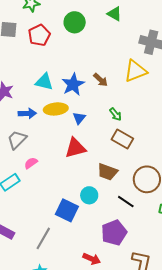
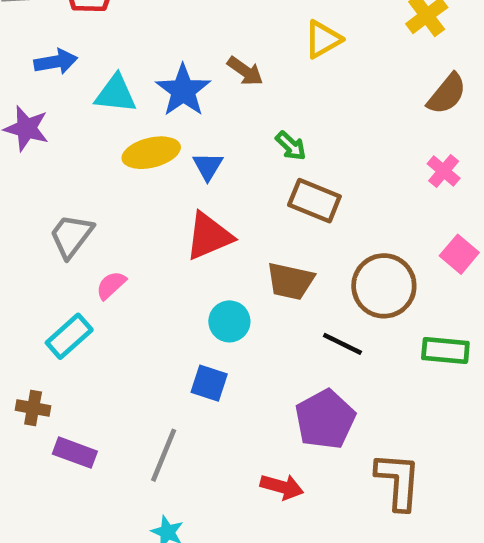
yellow triangle: (135, 71) -> (323, 39), size x0.7
blue arrow: (27, 113) -> (56, 62), moved
cyan circle: (89, 195) -> (229, 321), moved
blue square: (67, 210) -> (209, 383), size x0.7

